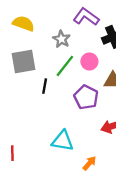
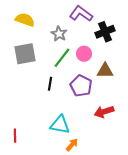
black line: (45, 86) -> (50, 84), moved
orange arrow: (89, 163) -> (72, 145), moved

